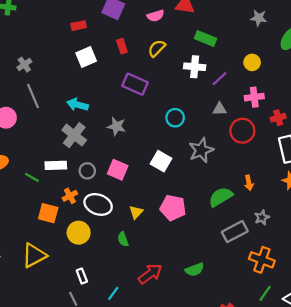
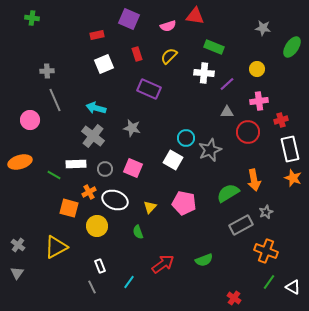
gray cross: (24, 65) -> (47, 71), turned 32
cyan circle: (175, 118) -> (186, 138), moved
orange arrow: (249, 183) -> (254, 180), size x1.5

